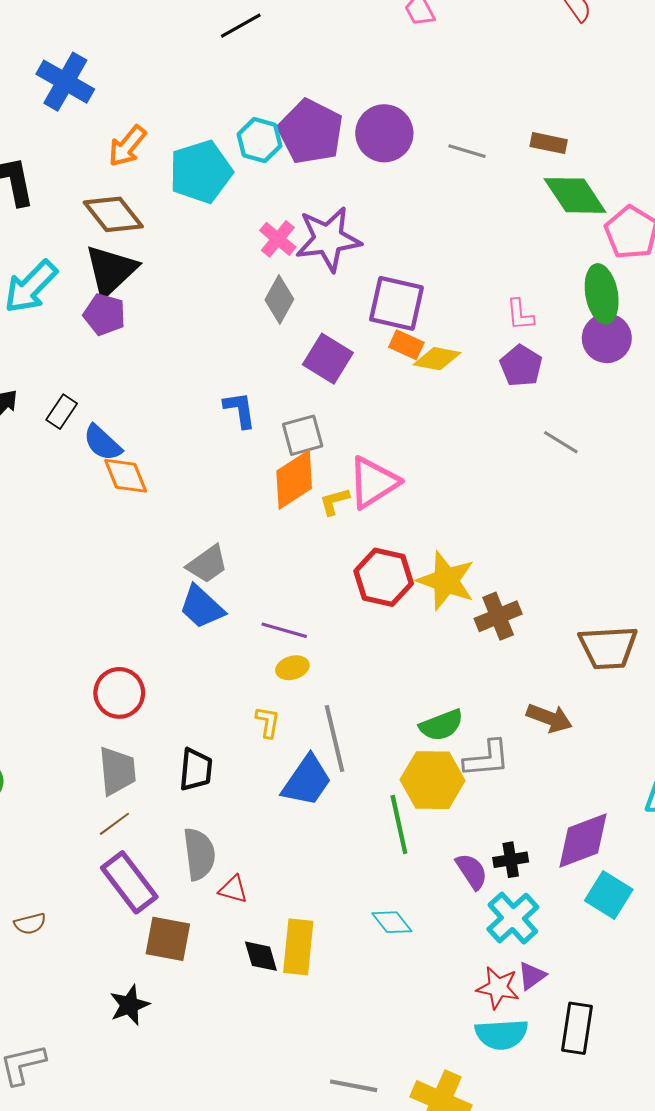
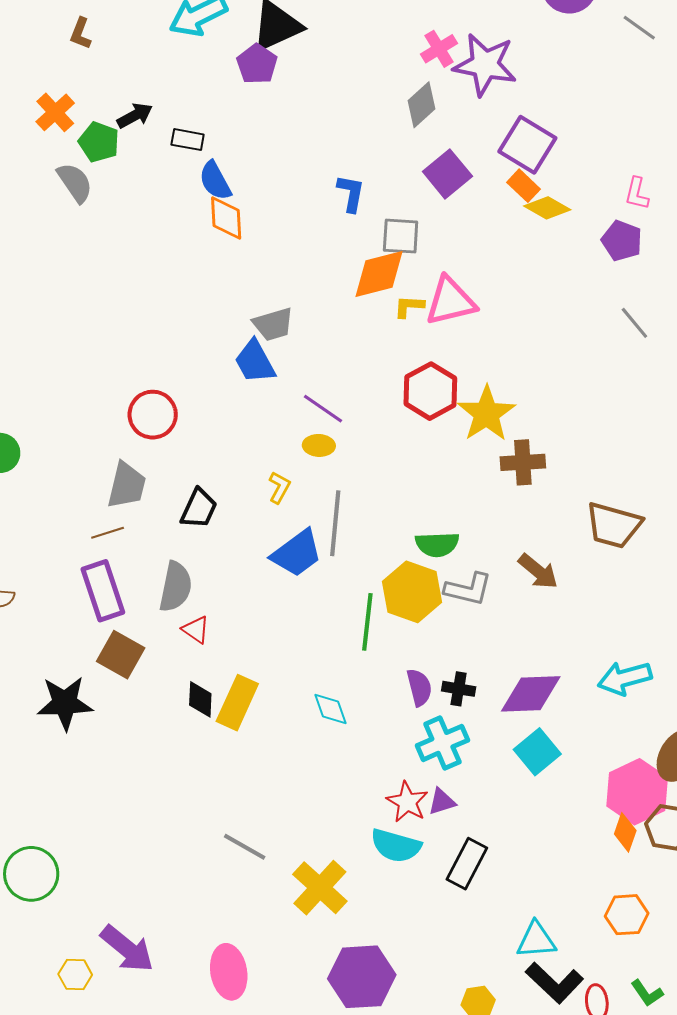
purple pentagon: (521, 366) -> (622, 241), turned -30
black rectangle: (62, 412) -> (188, 140), turned 48
black star: (129, 1005) -> (65, 703), size x1.4

